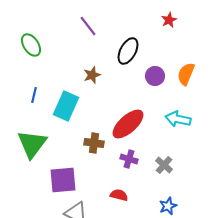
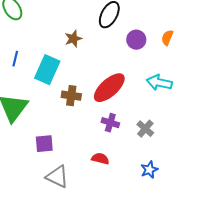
orange semicircle: (186, 74) -> (167, 38), size x0.7
brown cross: (94, 143) -> (71, 96), moved
purple square: (63, 180) -> (44, 144), size x0.7

